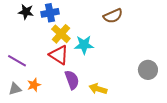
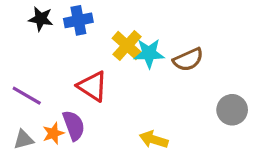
brown semicircle: (113, 16) -> (188, 60), moved
yellow cross: (61, 34) -> (127, 45), moved
cyan star: (84, 45) -> (149, 53), moved
purple semicircle: (72, 80) -> (74, 125), moved

